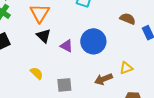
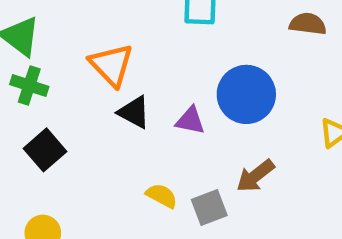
yellow semicircle: (37, 73) -> (162, 196), moved
brown arrow: (103, 79) -> (255, 176), moved

